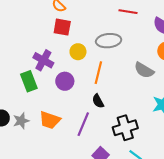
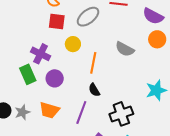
gray ellipse: (109, 41) -> (88, 17), moved, turned -30
gray semicircle: (144, 70) -> (125, 49), moved
purple circle: (65, 81) -> (55, 78), moved

